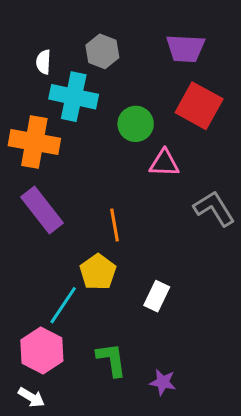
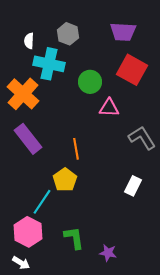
orange cross: (34, 142) -> (23, 94), turned 32
white rectangle: (157, 296) -> (133, 186), moved

